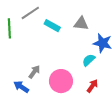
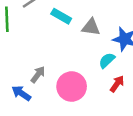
gray triangle: (81, 24) -> (91, 27), moved
red arrow: (92, 86) -> (117, 84), moved

